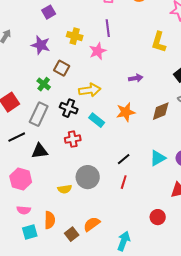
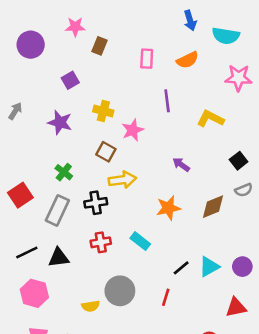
purple line: (108, 28) -> (167, 101), moved
yellow L-shape: (159, 42) -> (210, 119), turned 100
brown square: (62, 68) -> (106, 152), moved
purple arrow: (136, 78) -> (181, 165), turned -136
black cross: (69, 108) -> (96, 203), turned -30
cyan rectangle: (97, 120) -> (140, 241), moved
black line: (17, 137) -> (27, 253), moved
black line: (124, 159) -> (181, 268), moved

